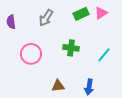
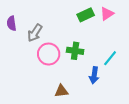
gray arrow: (46, 18) -> (35, 33), moved
pink circle: (31, 54) -> (49, 54), moved
blue arrow: (89, 87) -> (94, 75), moved

